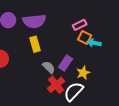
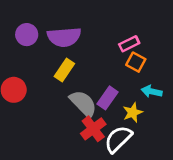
cyan arrow: (94, 43) -> (152, 91), moved
yellow rectangle: (35, 44) -> (64, 70), turned 49
gray semicircle: (49, 67) -> (83, 104), size x1.5

